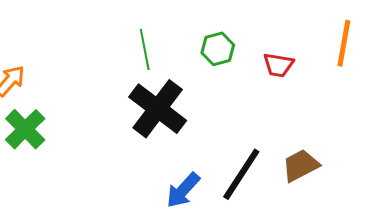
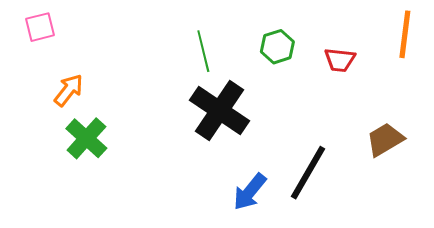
brown trapezoid: (301, 165) -> (385, 140), moved

